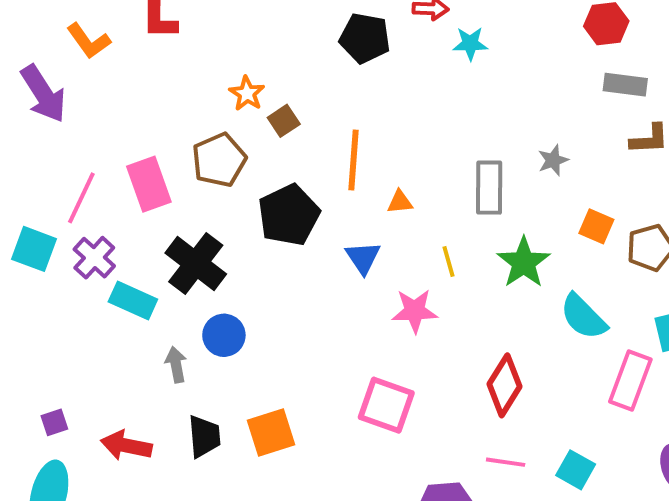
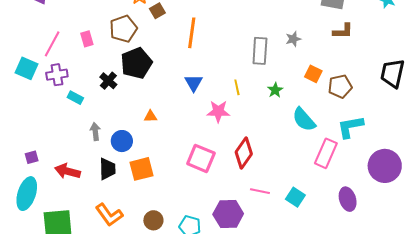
pink rectangle: (149, 184) -> (87, 39), size x0.6
orange triangle: (400, 202) -> (150, 116), moved
black pentagon: (289, 215) -> (136, 63), moved
purple cross: (94, 258) -> (57, 75), turned 35
green star: (524, 263) -> (275, 90), size x0.6
black cross: (196, 264) -> (108, 81), size x0.6
cyan rectangle: (133, 301) -> (75, 98), size x0.7
blue circle: (224, 335) -> (122, 141), moved
red diamond: (504, 385) -> (244, 153), moved

